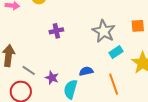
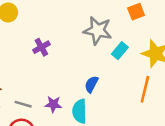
blue semicircle: (86, 71) -> (91, 84), turned -32
orange line: (114, 84) -> (145, 89), moved, turned 50

